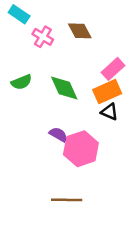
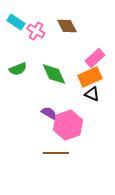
cyan rectangle: (19, 14) -> (16, 22), moved
brown line: (67, 200) -> (56, 153), moved

